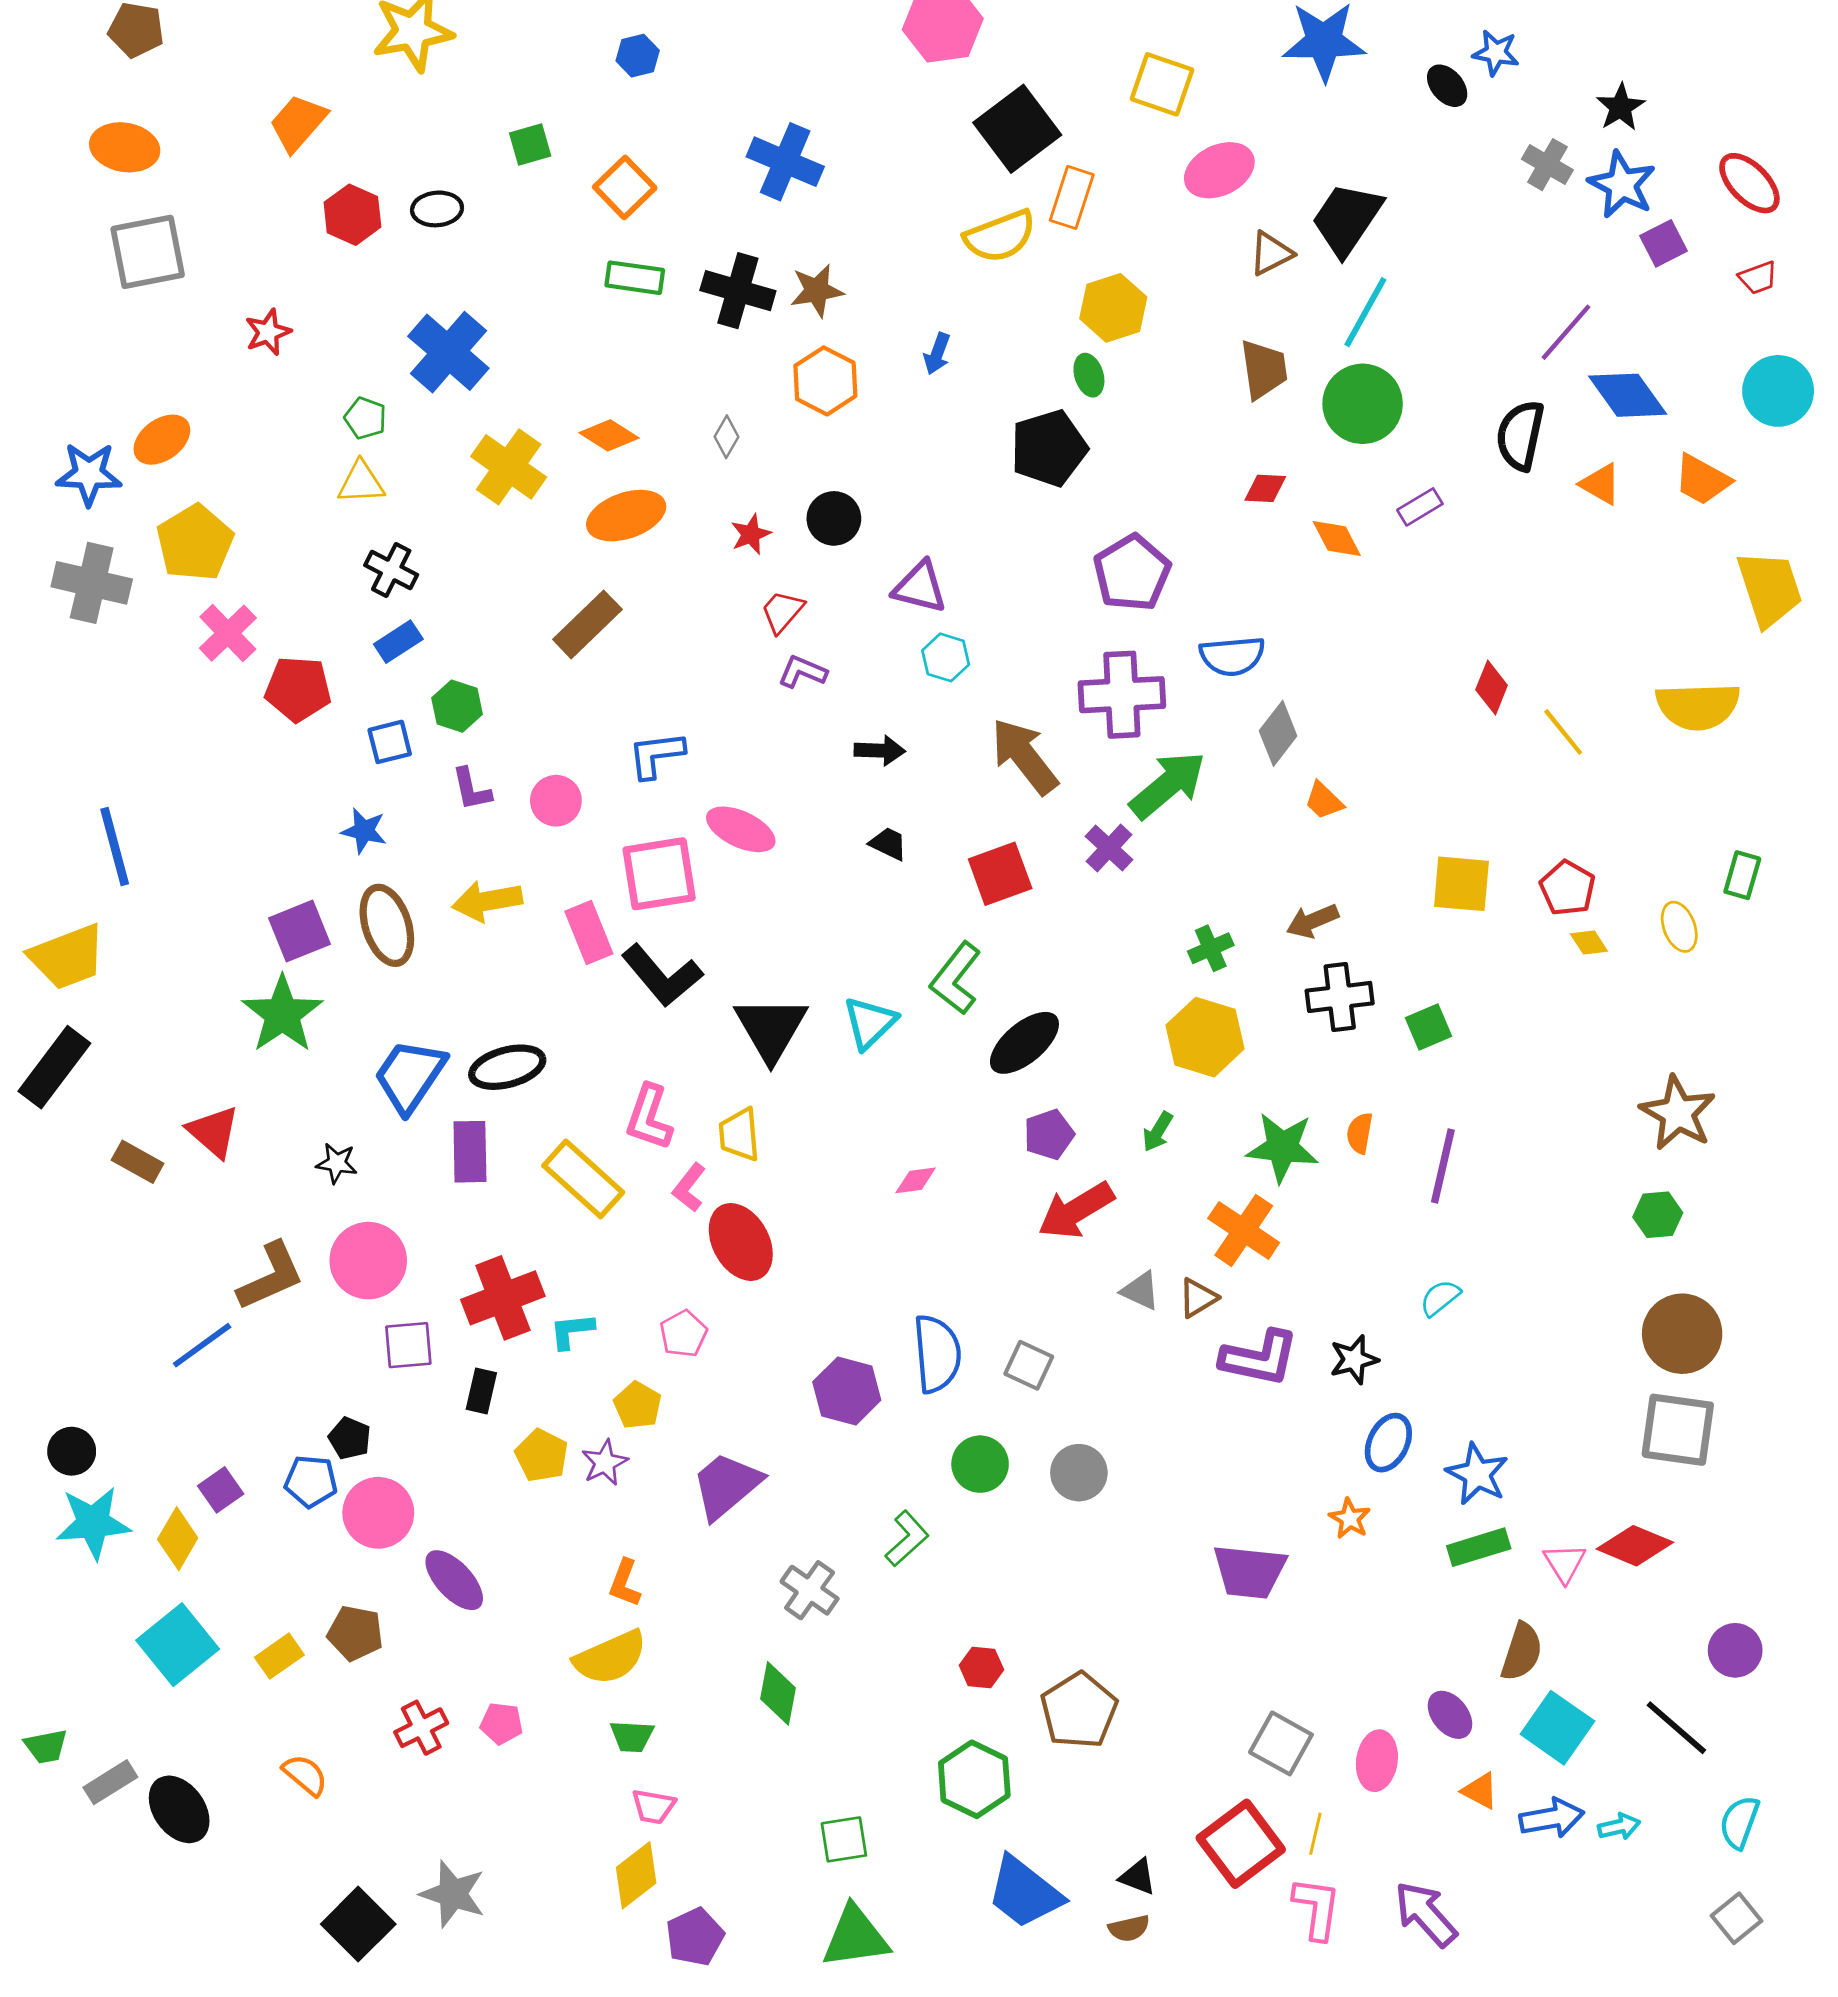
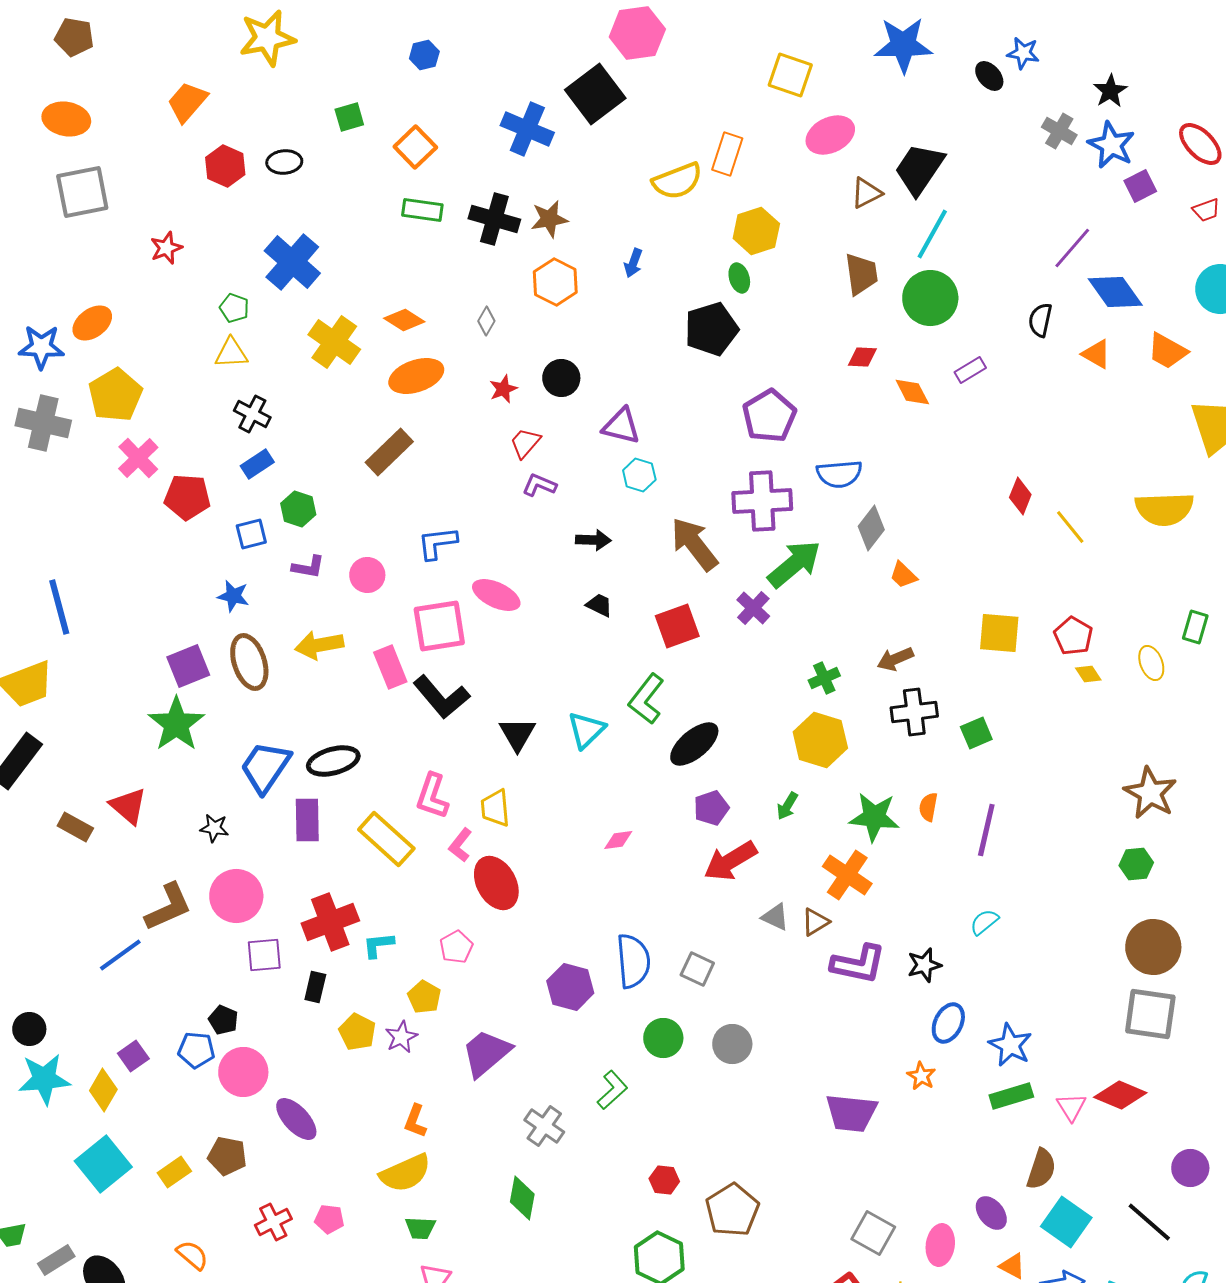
black square: (1017, 129) -> (595, 94), moved
black semicircle: (1520, 435) -> (1040, 320), size x0.7
purple L-shape: (471, 789) -> (308, 567), turned -68
black triangle: (771, 1029) -> (517, 734), size x0.7

